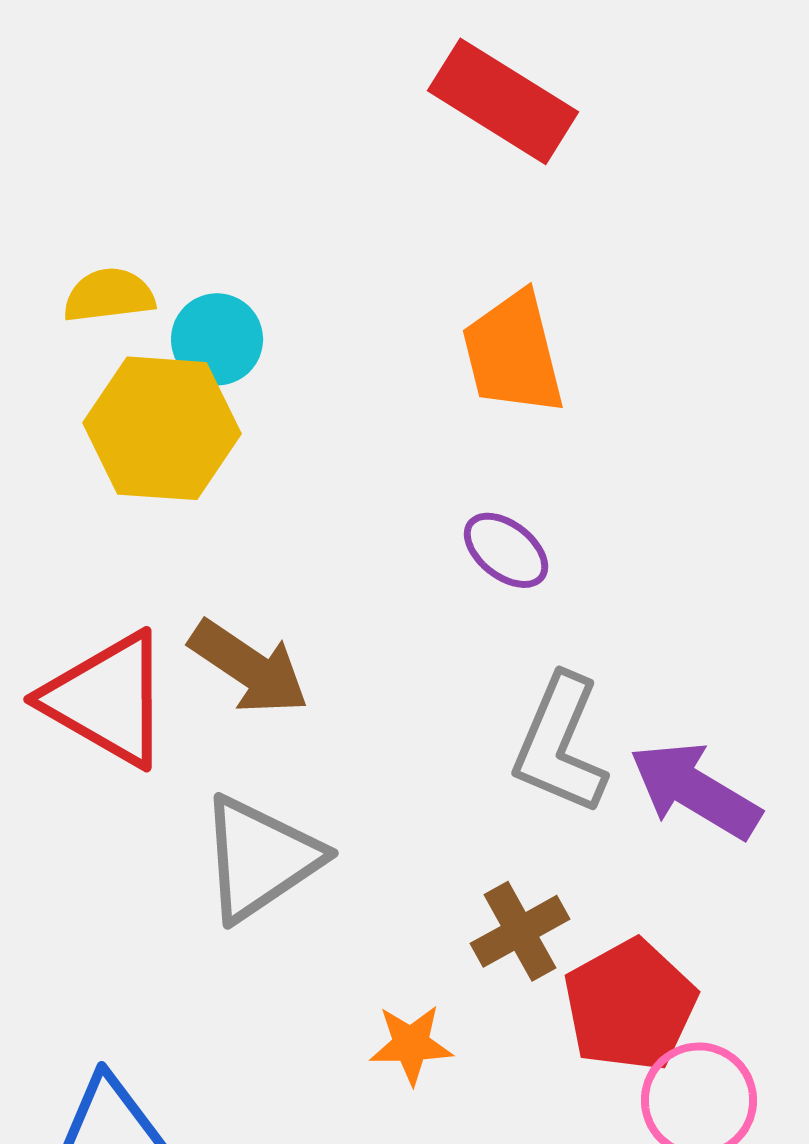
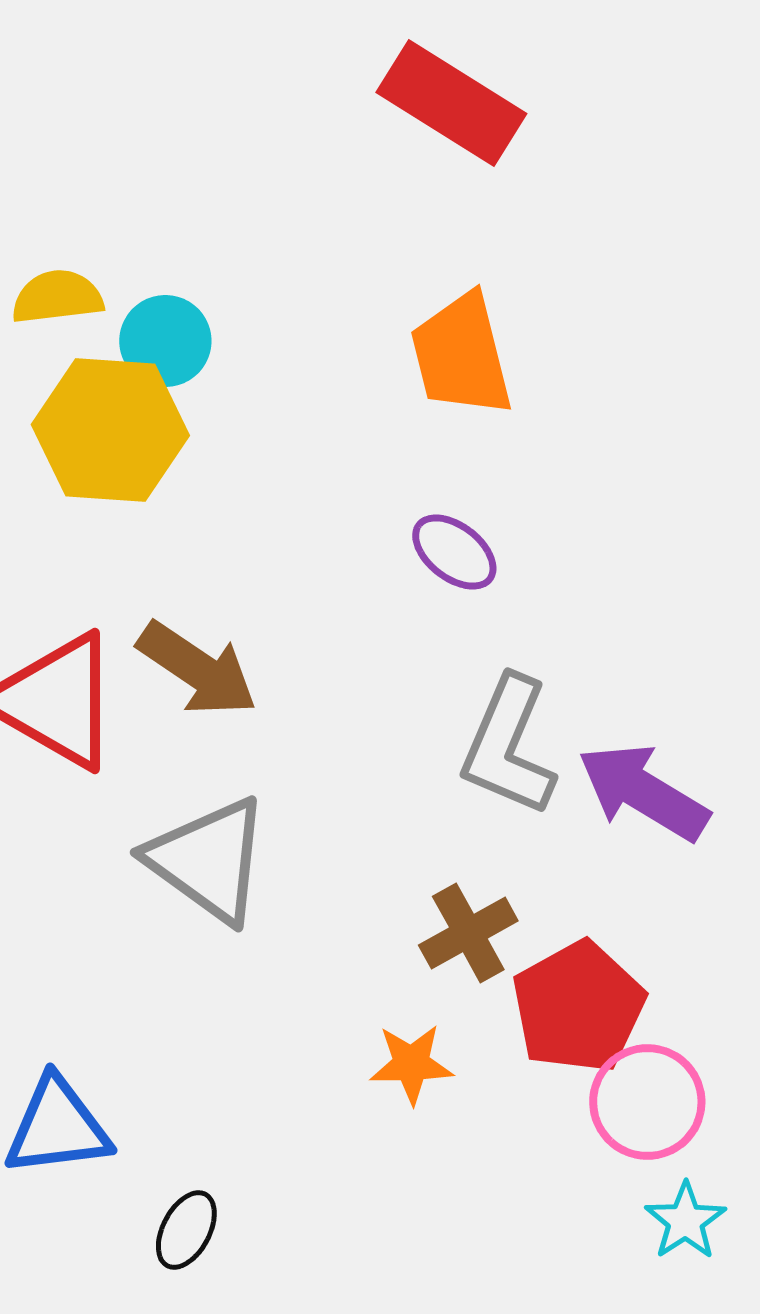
gray triangle: (260, 858) -> (208, 860), turned -50
orange star: (411, 1044) -> (411, 1064), moved

